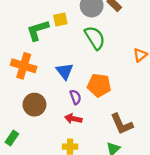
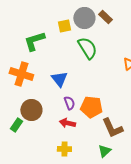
yellow square: (60, 19) -> (64, 26), moved
orange pentagon: (99, 85) -> (91, 107), moved
green rectangle: (12, 138) -> (16, 125), moved

